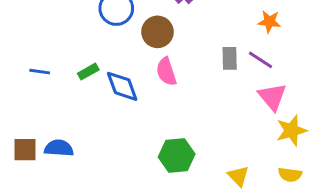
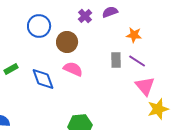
orange star: (269, 22) -> (134, 35), moved
green rectangle: (88, 72) -> (11, 69), moved
pink semicircle: (166, 72) -> (73, 69), turned 132

